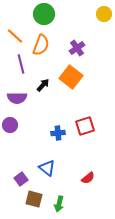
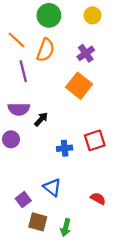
yellow circle: (104, 14) -> (92, 15), moved
black arrow: (43, 85) -> (41, 119), moved
red semicircle: (88, 178) -> (98, 198), turned -112

